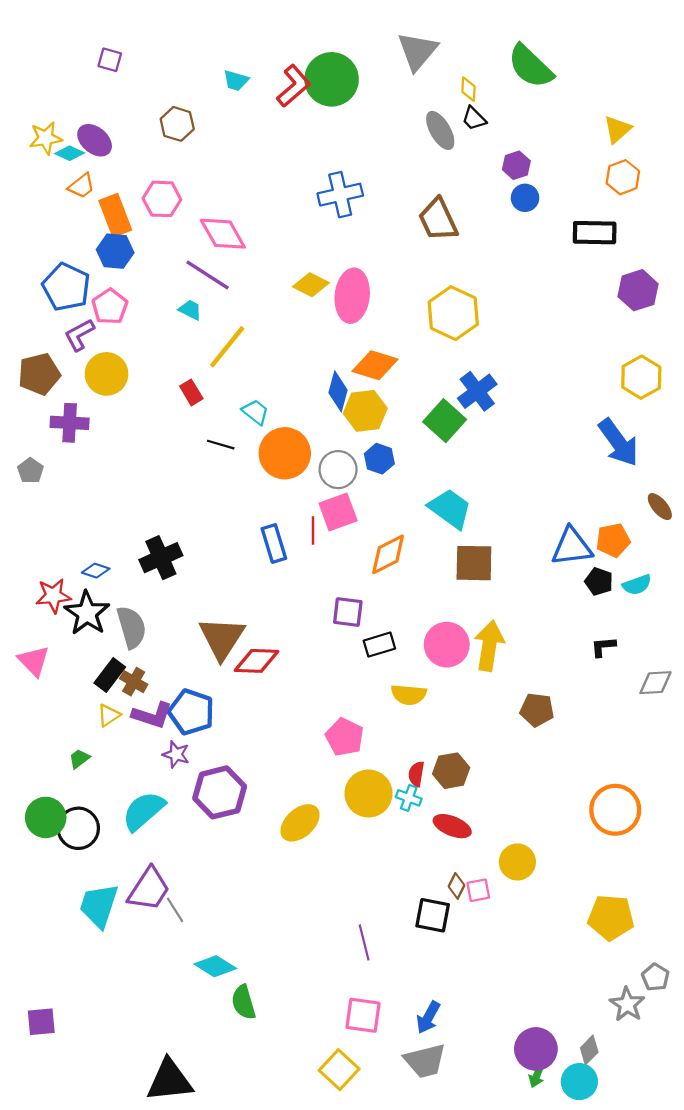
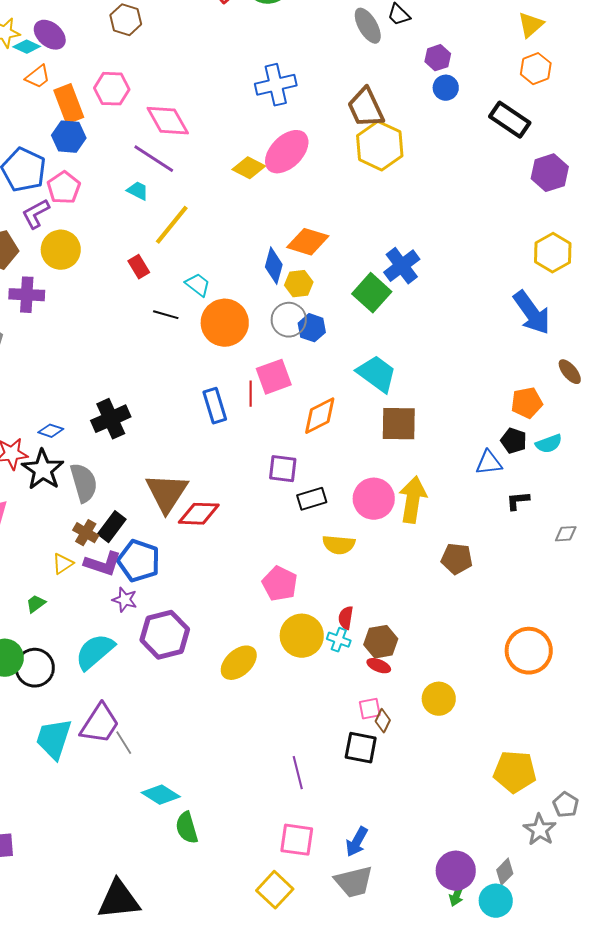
black rectangle: (595, 233) -> (510, 120), turned 33
pink ellipse: (352, 296) -> (287, 152), moved, turned 39
yellow hexagon: (453, 313) -> (380, 146), moved
yellow hexagon: (365, 411) -> (299, 284), size x0.7
gray circle: (338, 470) -> (289, 320), moved
blue triangle: (572, 547) -> (489, 463), moved, size x0.7
black rectangle: (110, 675) -> (112, 527), moved
gray diamond: (655, 683) -> (566, 534), size x0.7
brown hexagon: (451, 771) -> (381, 642), moved
red ellipse: (452, 826) -> (379, 666), size x0.7
pink square: (478, 890) -> (370, 709), moved
yellow pentagon: (611, 917) -> (515, 772), moved

